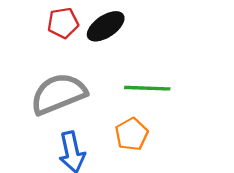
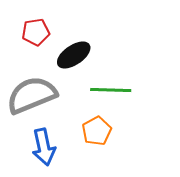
black ellipse: (106, 26) -> (74, 55), moved

